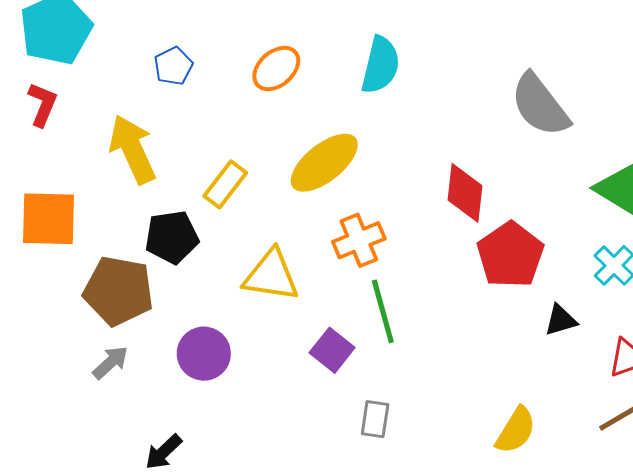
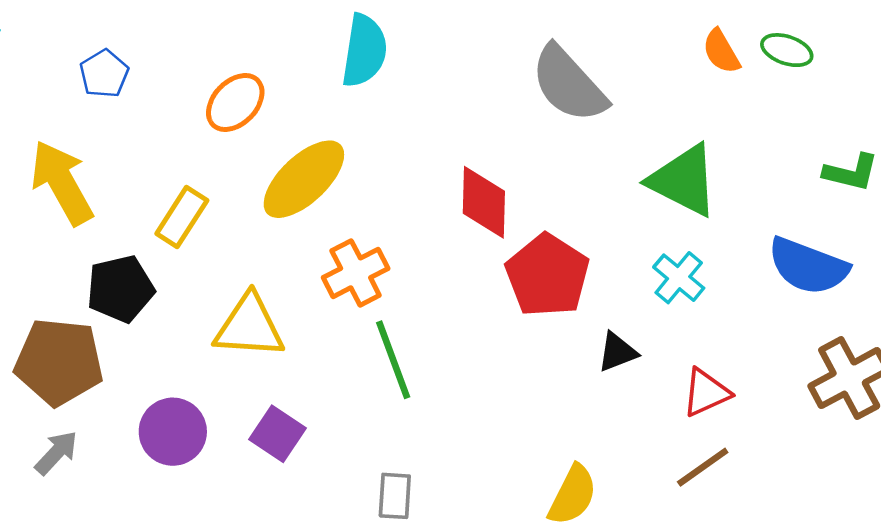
orange ellipse: (276, 69) -> (235, 103), moved
purple square: (332, 350) -> (278, 434), moved

